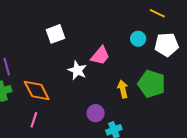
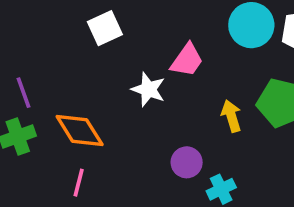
cyan circle: (138, 39) -> (251, 25), size x1.6

